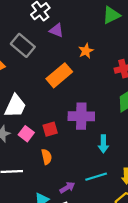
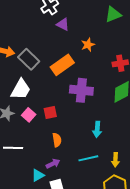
gray rectangle: (23, 45) -> (29, 59), moved
purple cross: (81, 116) -> (81, 90), moved
orange semicircle: (47, 157) -> (57, 140), moved
purple arrow: (67, 188) -> (53, 164), moved

